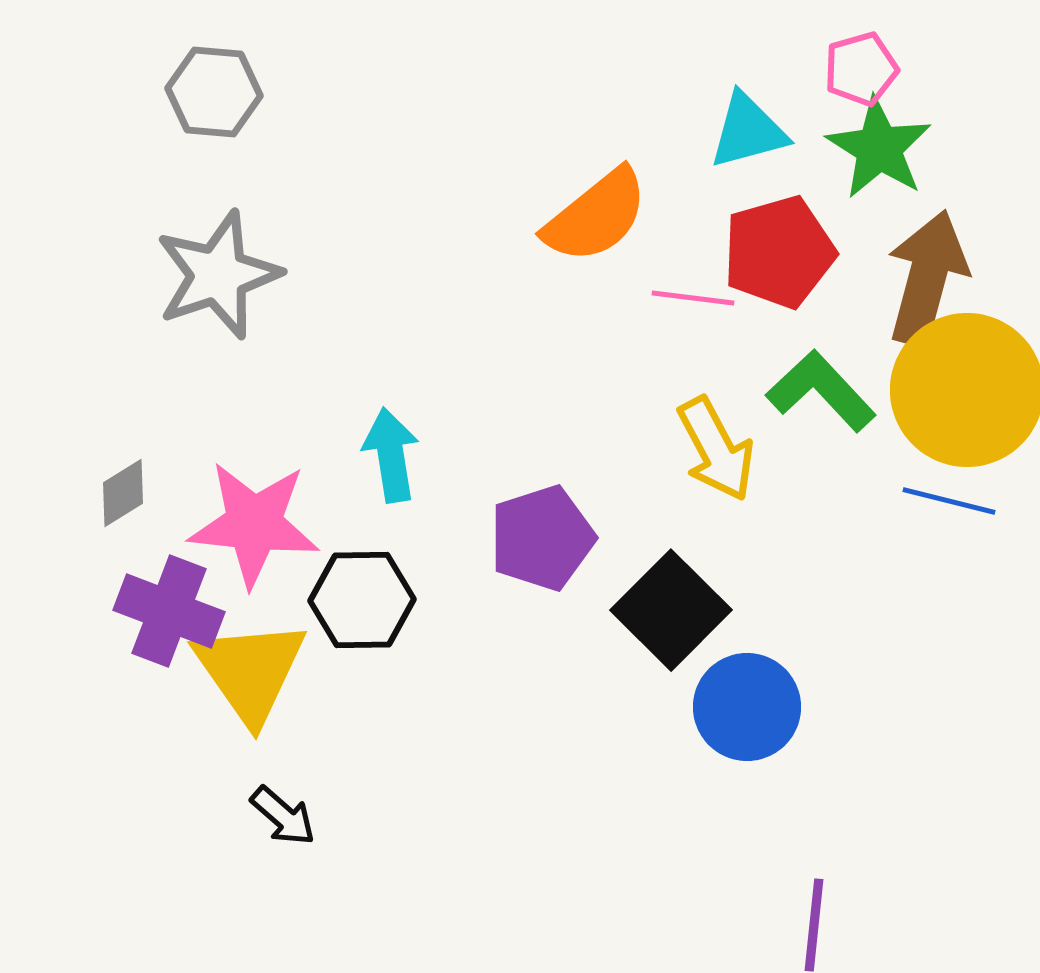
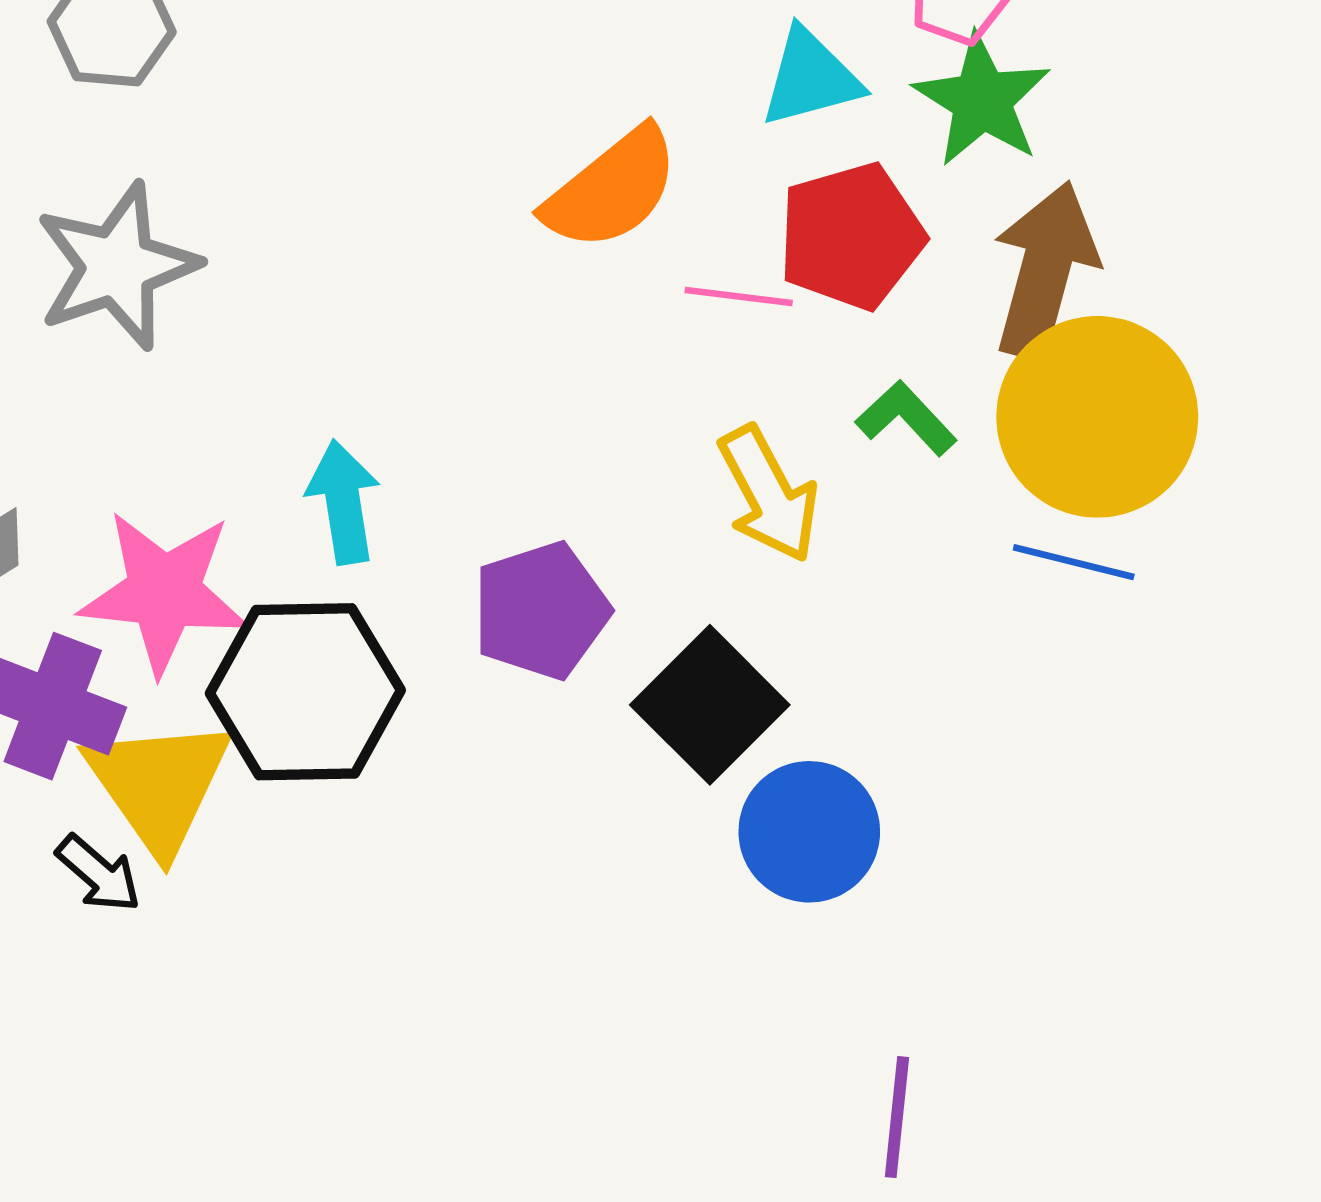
green L-shape: (821, 391) -> (906, 418), size x0.7
black hexagon: (362, 600) -> (305, 692), size x1.4
black arrow: (283, 816) -> (99, 874), moved

